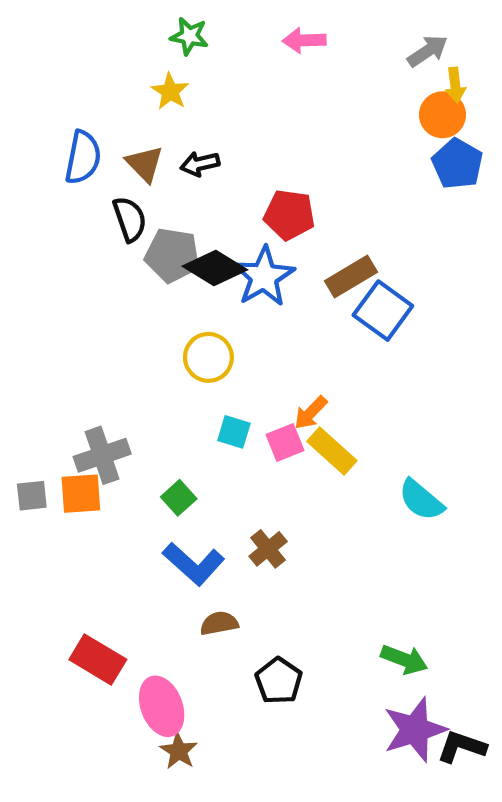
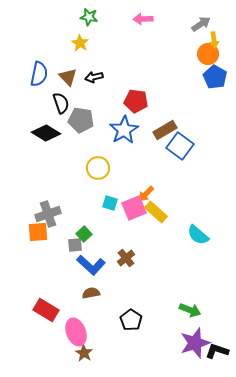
black diamond: (215, 268) -> (46, 133), moved
pink square: (285, 442) -> (134, 208), size x1.4
gray square: (32, 496) -> (75, 245), moved
brown semicircle: (219, 623) -> (91, 293), moved

